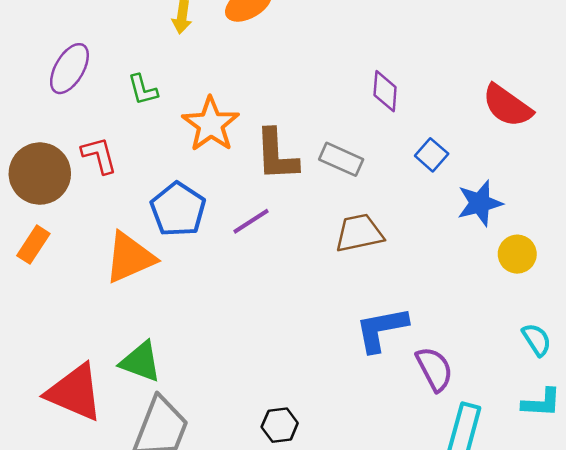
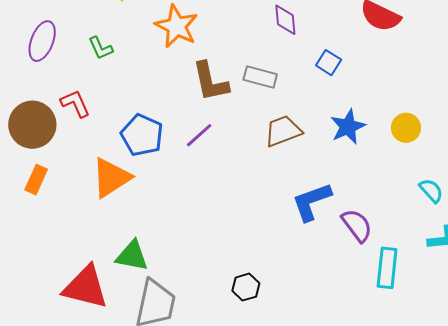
orange star: (211, 124) -> (177, 26), moved
blue star: (480, 203) -> (348, 127), moved

